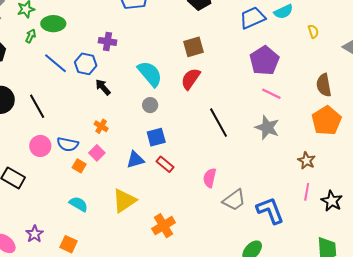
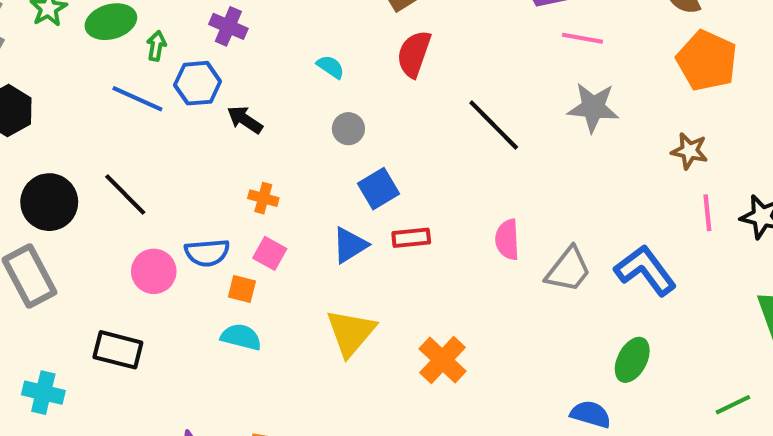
green arrow: (31, 36) -> (156, 46), moved
purple cross: (108, 41) -> (228, 26), turned 30
cyan semicircle: (150, 74) -> (331, 67), size x0.5
red rectangle: (165, 164) -> (411, 238), turned -30
cyan semicircle: (78, 204) -> (241, 337), moved

